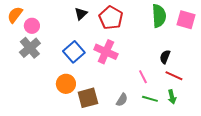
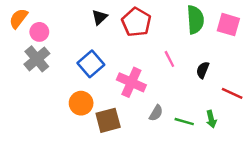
pink cross: (106, 52) -> (131, 82), moved
red line: (174, 76) -> (232, 93), moved
pink line: (143, 77) -> (169, 59), moved
gray semicircle: (122, 100) -> (156, 113), moved

